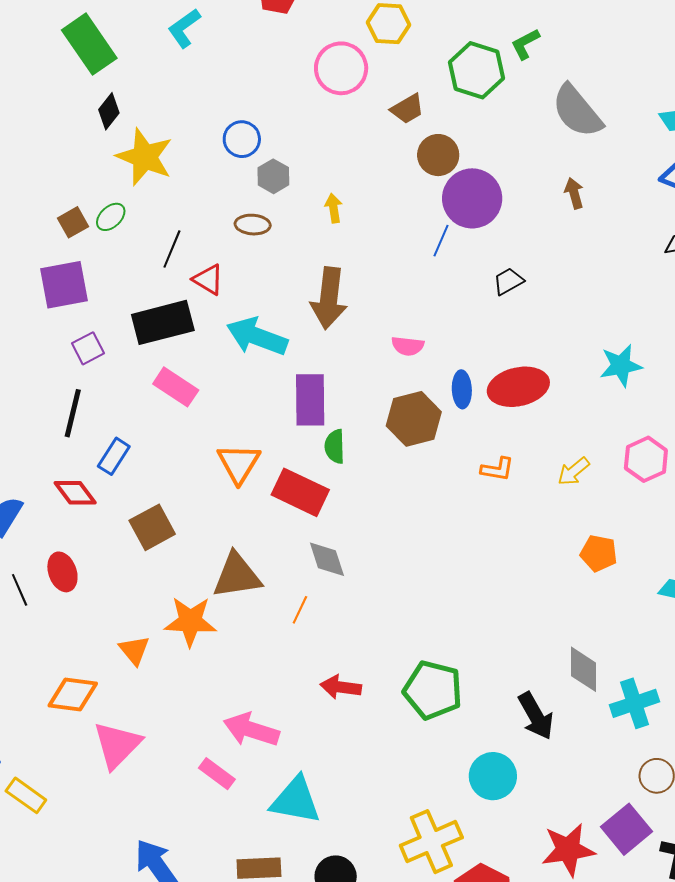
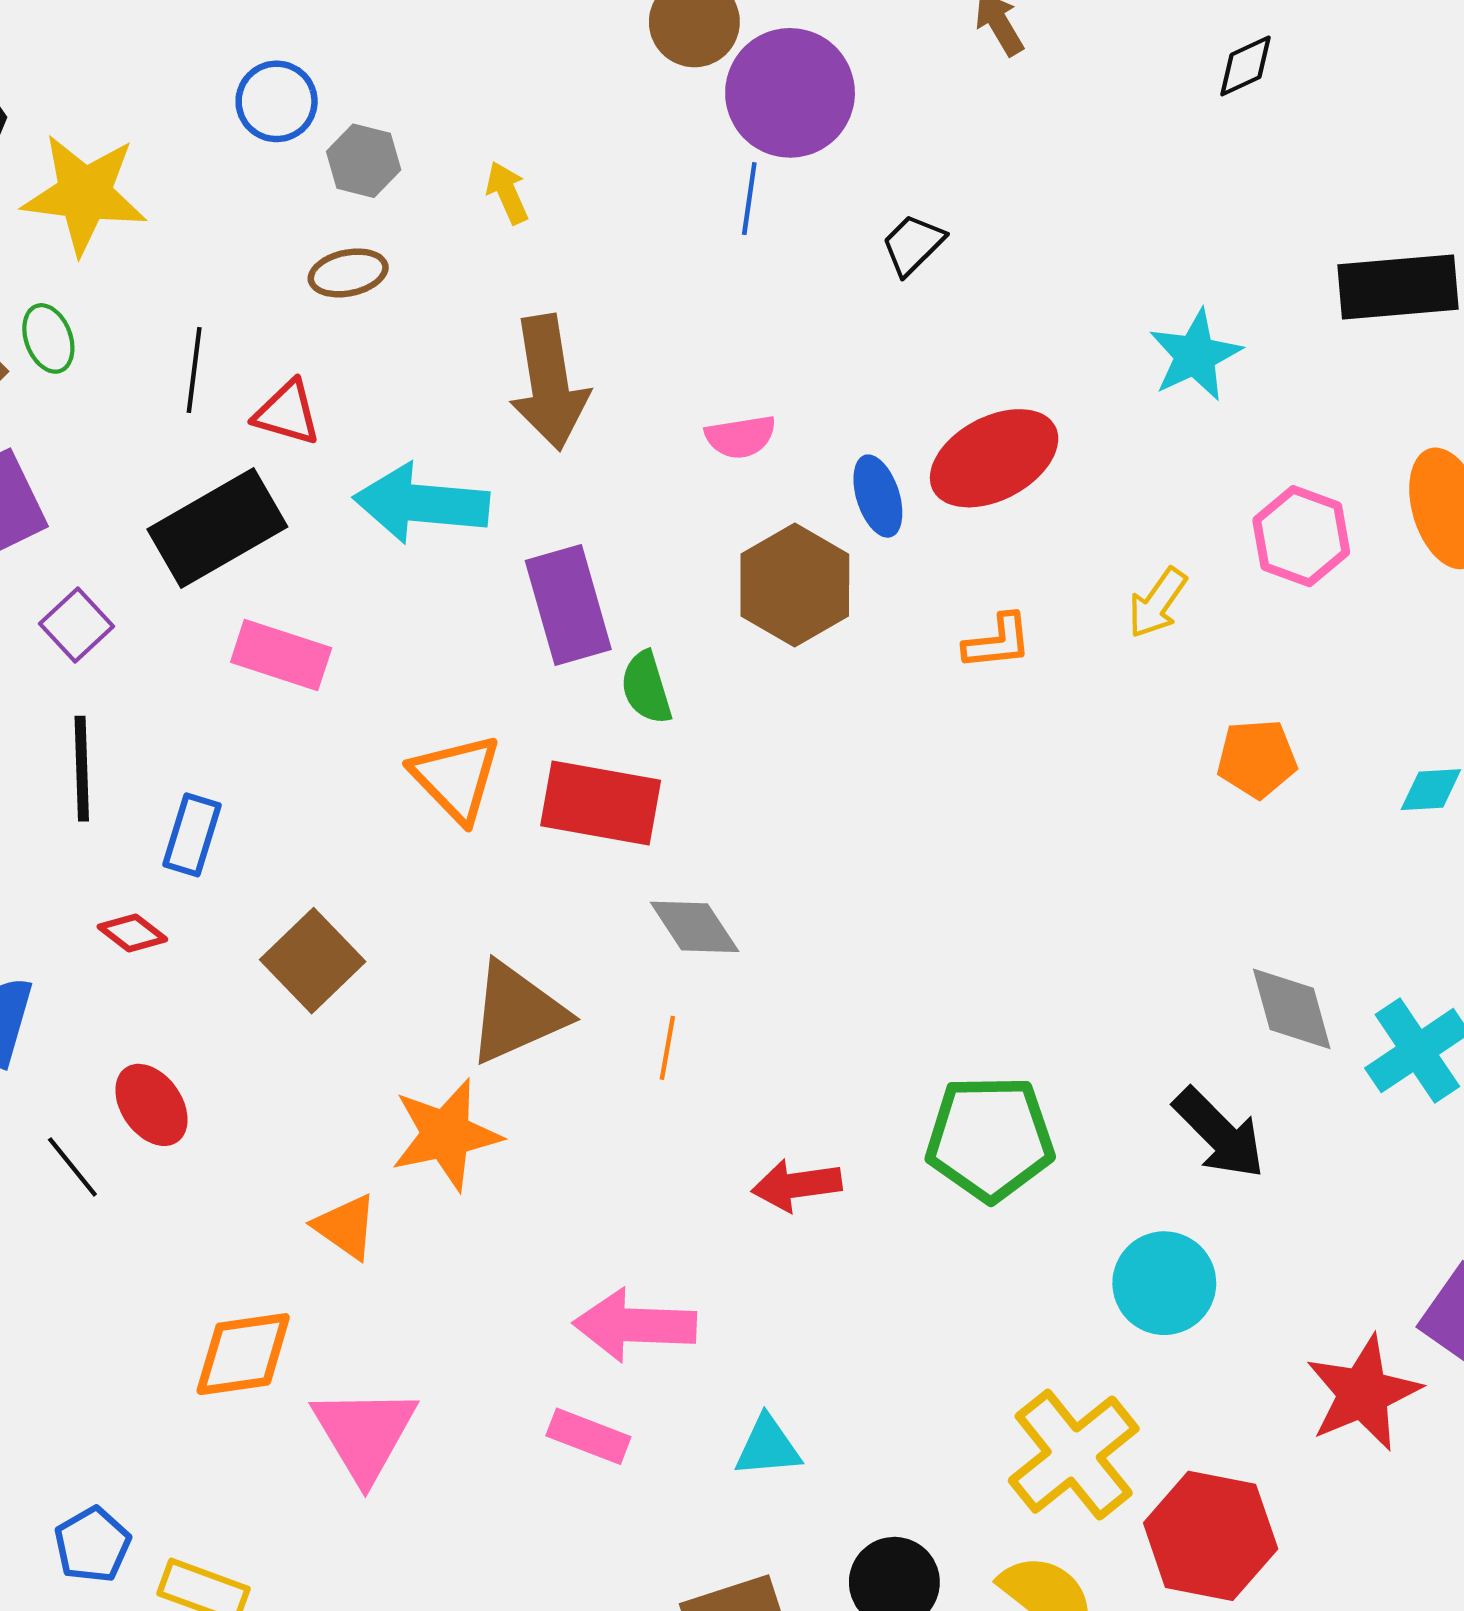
green ellipse: (111, 217) -> (48, 338), turned -52
red diamond: (75, 493) -> (132, 933), size x0.7
cyan triangle: (296, 800) -> (768, 1447), size x0.6

